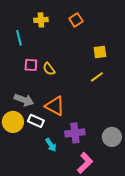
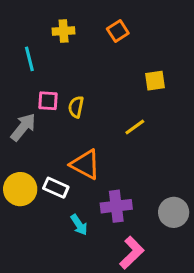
yellow semicircle: (49, 69) -> (76, 107), turned 48
yellow line: (97, 77) -> (135, 127), moved
gray arrow: (24, 100) -> (23, 127), moved, turned -72

